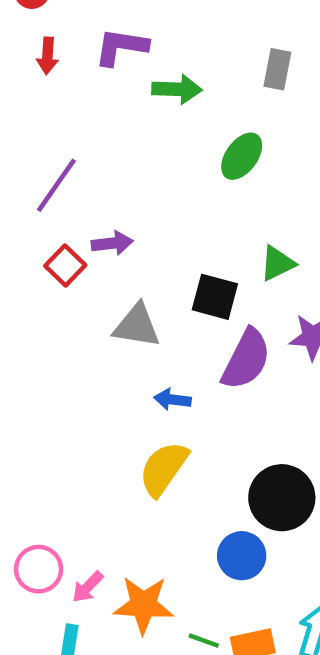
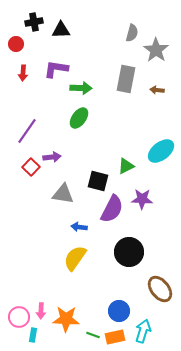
gray rectangle: (277, 69) -> (126, 79), size x1.5
green ellipse: (242, 156) -> (79, 118), moved
black circle: (282, 498) -> (129, 252), moved
blue circle: (242, 556) -> (119, 311), moved
pink circle: (39, 569) -> (19, 317), moved
pink arrow: (88, 587) -> (41, 311), turned -42

